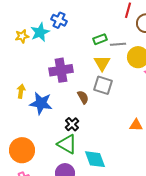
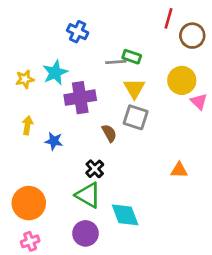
cyan star: (40, 32) -> (55, 73), moved
yellow star: (22, 36) -> (25, 79), moved
green rectangle: (100, 39) -> (132, 57), turned 40
gray line: (118, 44) -> (116, 62), moved
blue star: (41, 103) -> (54, 141), size x0.6

